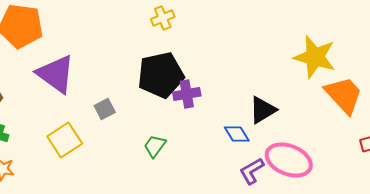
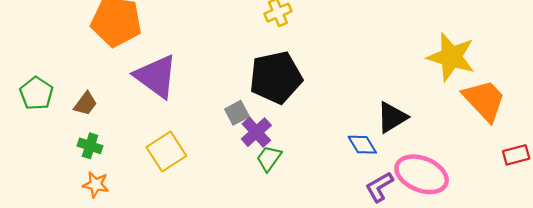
purple cross: (187, 94) -> (256, 132), moved, turned -32
gray square: (105, 109) -> (237, 113), moved

